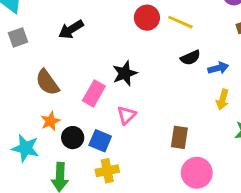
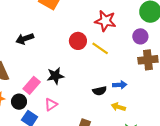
black semicircle: (190, 58) -> (100, 91), moved
yellow arrow: (223, 100) -> (118, 107), turned 80
black circle: (73, 138) -> (19, 102), moved

